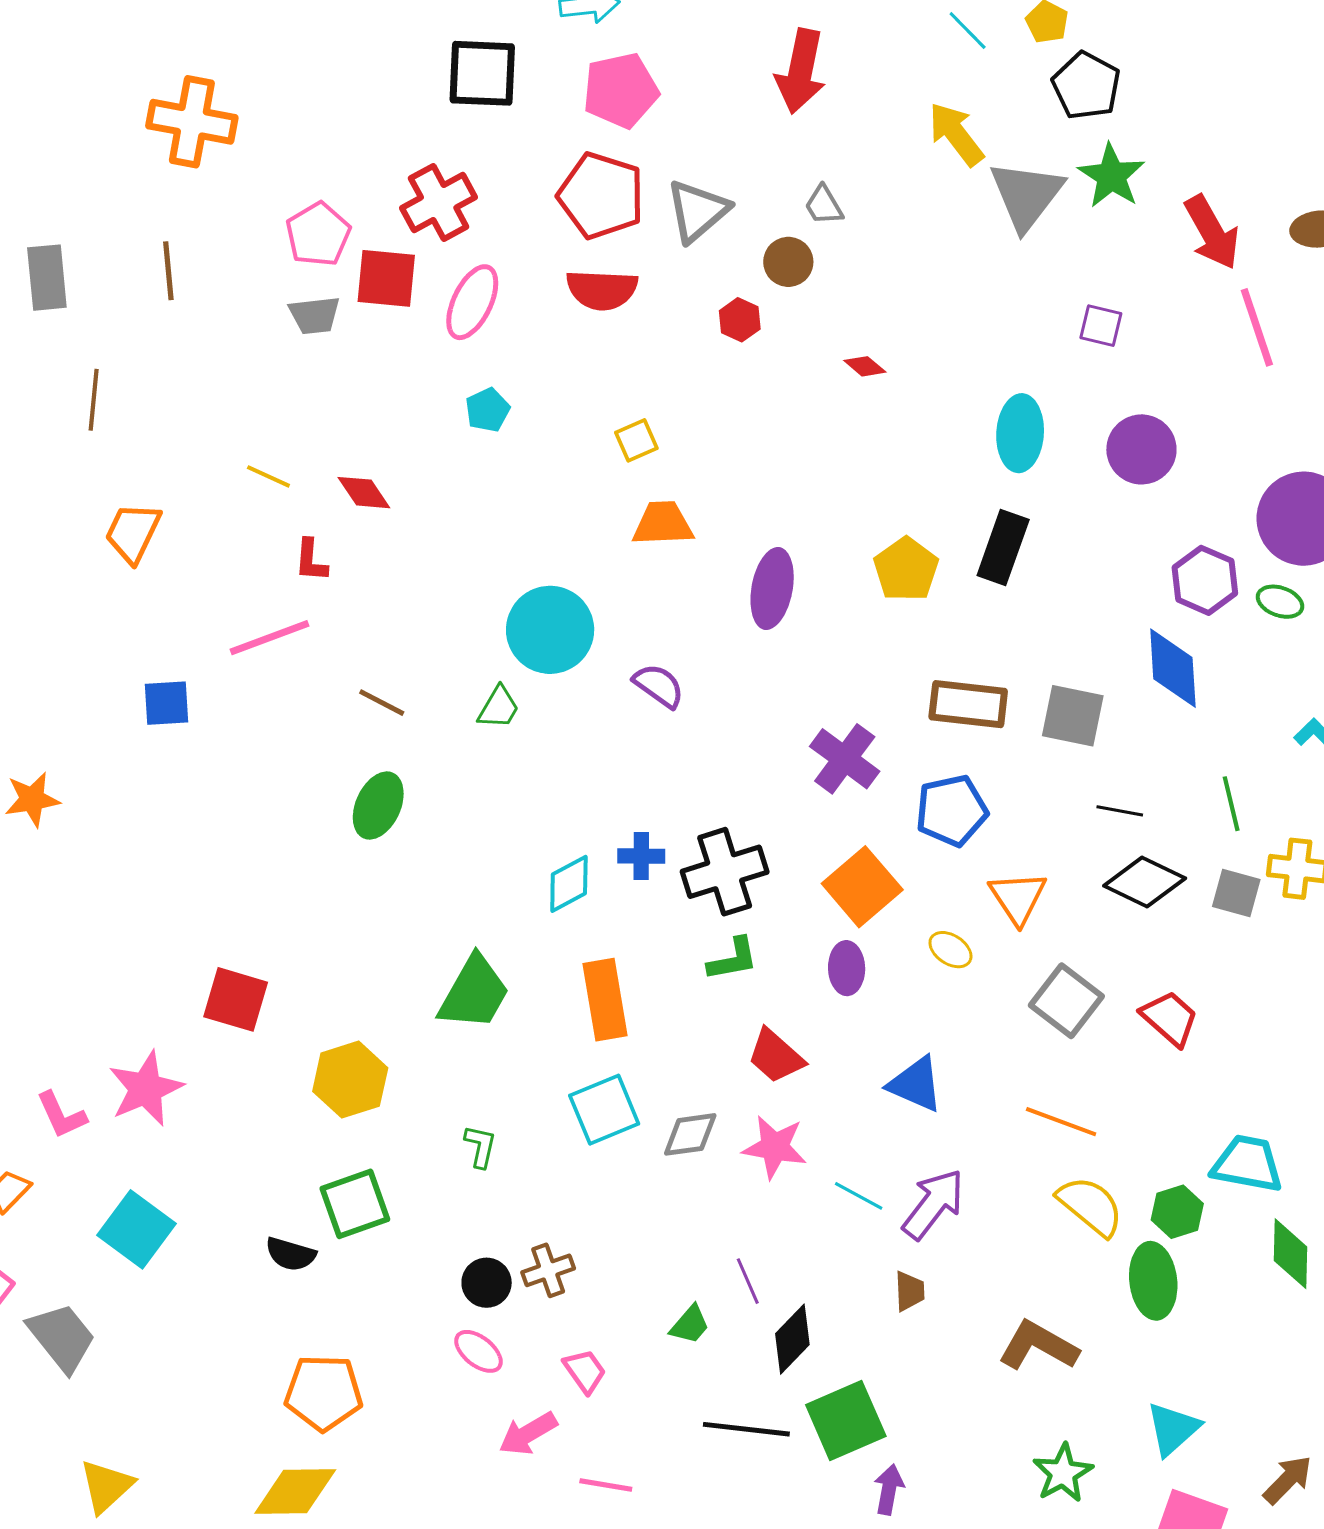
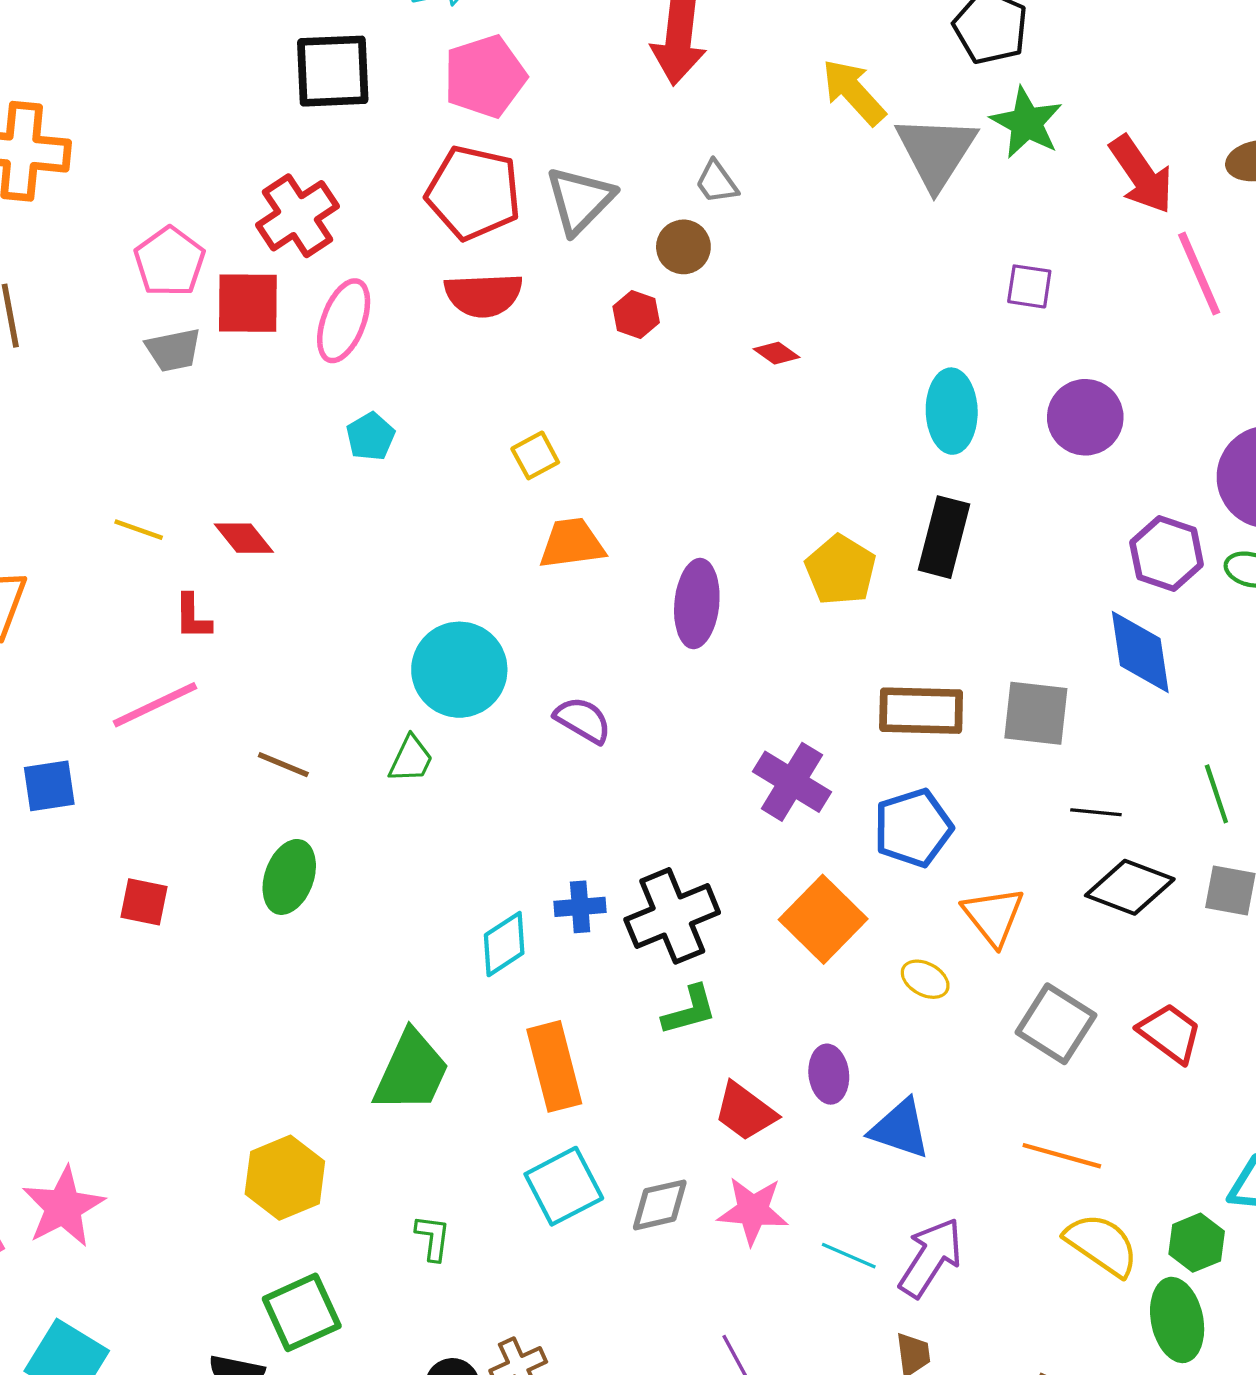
purple ellipse: (847, 968) -> (829, 1074), moved
red square: (236, 999) -> (144, 902), moved, size x0.7

